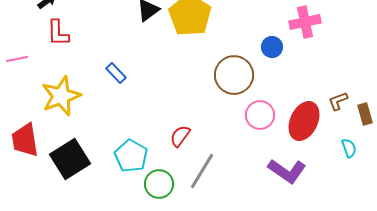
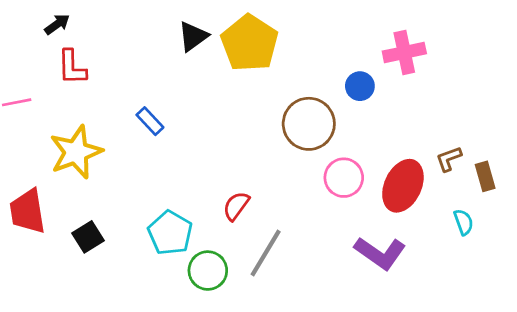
black square: (70, 159) -> (88, 237), size x0.6

